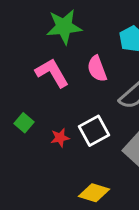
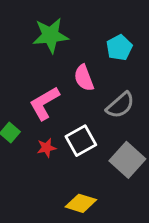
pink L-shape: (52, 73) -> (44, 103), moved, turned -90

